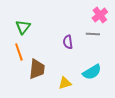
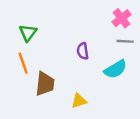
gray line: (93, 34) -> (125, 41), moved
cyan semicircle: (92, 72) -> (115, 69), moved

